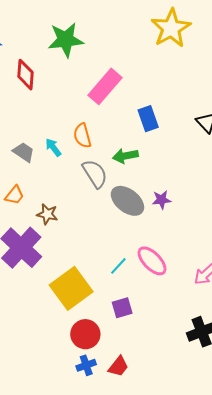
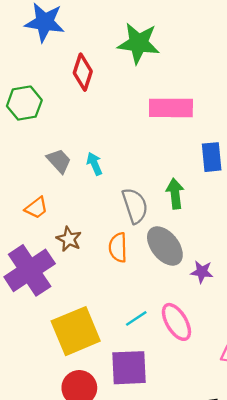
pink rectangle: (105, 86) -> (171, 108), turned 36
orange semicircle: (82, 136) -> (118, 247), moved
green arrow: (125, 156) -> (175, 194), turned 80
purple star: (162, 200) -> (202, 272), moved
purple square: (122, 308) -> (129, 368), size x1.6

